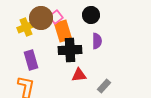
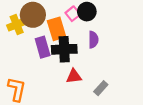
pink square: (56, 17) -> (73, 14), moved
purple rectangle: (31, 60) -> (43, 47), moved

